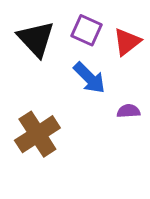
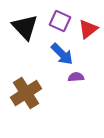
purple semicircle: (128, 111) -> (76, 77), moved

